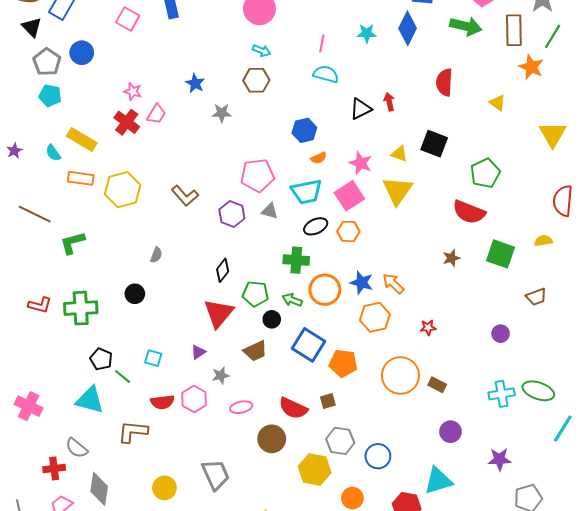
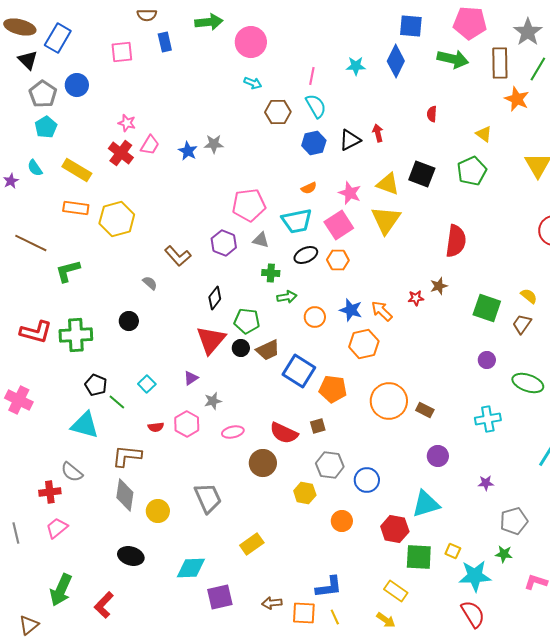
pink square: (128, 19) -> (122, 52), turned -35
cyan semicircle: (326, 74) -> (316, 106), turned 45
brown hexagon: (256, 80) -> (278, 112), moved
red semicircle: (444, 82) -> (432, 114), size x0.6
blue star: (195, 83) -> (188, 151), moved
cyan pentagon: (50, 96) -> (46, 127), turned 30
blue hexagon: (304, 130) -> (314, 143), moved
cyan semicircle: (53, 153) -> (35, 168), moved
yellow triangle: (399, 154) -> (388, 184), size x1.4
green pentagon: (485, 173) -> (472, 171), moved
brown L-shape: (185, 196) -> (178, 256), moved
red semicircle: (469, 212) -> (456, 241), turned -104
yellow semicircle: (543, 241) -> (529, 296), moved, turned 48
green square: (501, 254) -> (487, 308), moved
gray semicircle: (156, 255) -> (150, 283), turned -70
green cross: (296, 260) -> (271, 273), moved, size x0.7
orange circle: (325, 290) -> (315, 317), size x0.7
brown trapezoid: (536, 297) -> (522, 324), turned 145
green arrow: (292, 300) -> (287, 297), moved, turned 150
red L-shape: (40, 305) -> (36, 332), size x1.4
black circle: (272, 319) -> (241, 348), moved
red star: (428, 327) -> (416, 298), moved
brown trapezoid: (255, 351) -> (268, 350), moved
cyan square: (153, 358) -> (147, 384), turned 30
green ellipse: (538, 391) -> (528, 383), moved
red semicircle: (162, 402) -> (156, 427), size x0.7
pink cross: (29, 406) -> (19, 400), moved
purple star: (500, 459) -> (486, 483), size x0.7
yellow hexagon: (315, 469) -> (305, 493), size x0.7
gray diamond: (99, 489) -> (125, 495), moved

